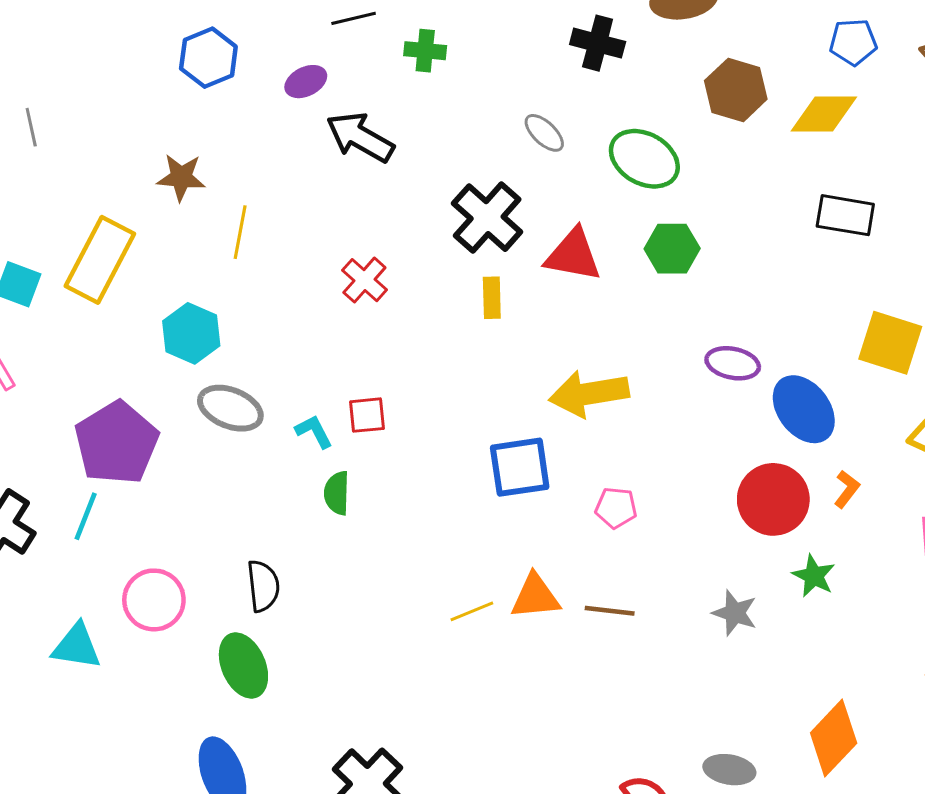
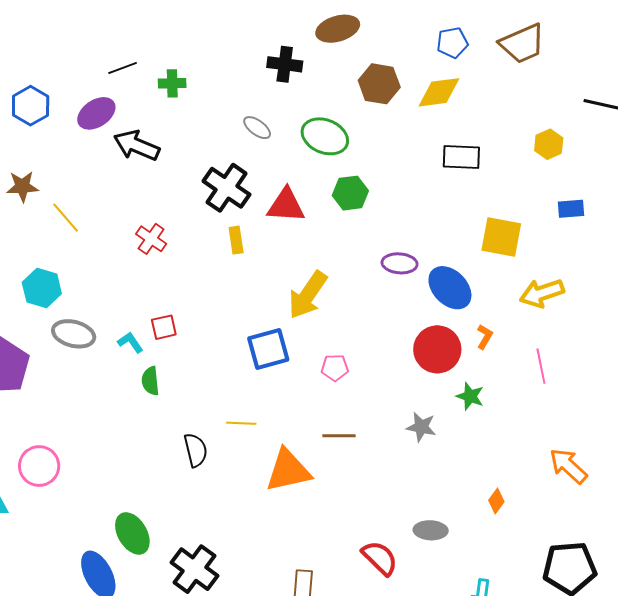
purple ellipse: (306, 82) -> (96, 113), size x1.4
yellow line: (240, 232) -> (66, 218), turned -44
yellow arrow: (589, 394) -> (308, 295), turned -39
black semicircle: (263, 586) -> (196, 450), moved
orange triangle: (535, 596) -> (288, 471), moved, size x1.4
yellow line: (472, 611) -> (241, 423), moved, turned 32
green ellipse: (243, 666) -> (132, 533), moved
orange diamond: (834, 738) -> (496, 501), size x0.5

